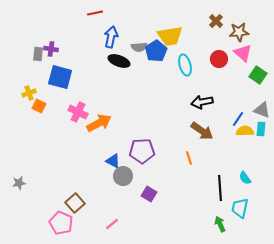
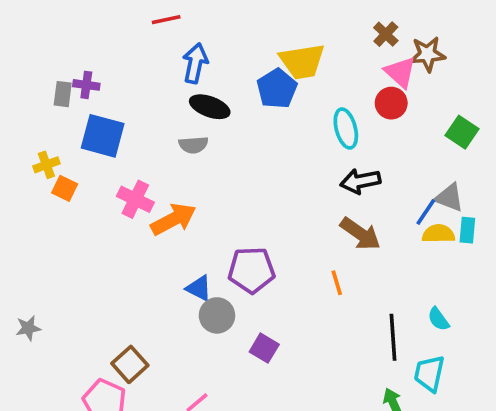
gray semicircle: (139, 47) -> (193, 145), moved
pink triangle: (243, 53) -> (400, 72), moved
cyan ellipse: (185, 65) -> (346, 128), moved
gray triangle: (262, 110) -> (449, 197), moved

